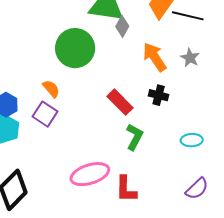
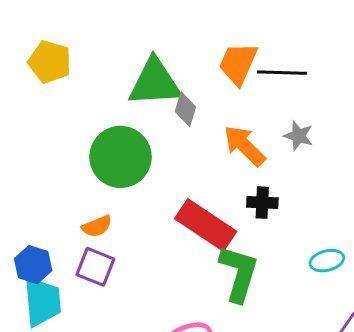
orange semicircle: (51, 89) -> (97, 226), turned 120
red rectangle: (120, 102) -> (206, 225), size x1.4
green L-shape: (134, 137) -> (239, 273), size x1.4

